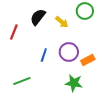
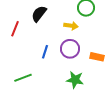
yellow arrow: (62, 22) -> (71, 26), moved, turned -32
orange rectangle: (88, 60) -> (97, 57), moved, turned 40

